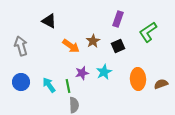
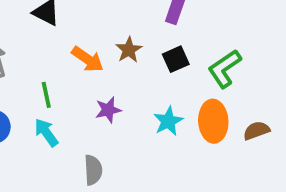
green L-shape: (148, 32) -> (225, 69), moved
cyan star: (104, 72) -> (168, 121), moved
green line: (68, 86) -> (46, 95), moved

